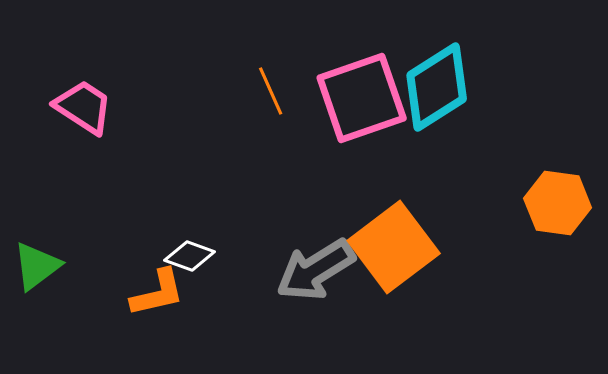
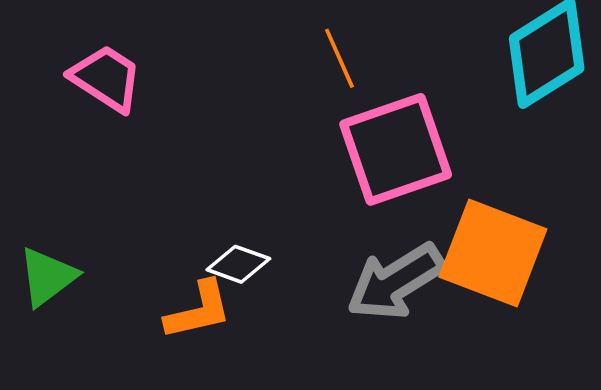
pink square: (362, 98) -> (396, 149), moved
orange square: (394, 247) -> (493, 253), turned -32

